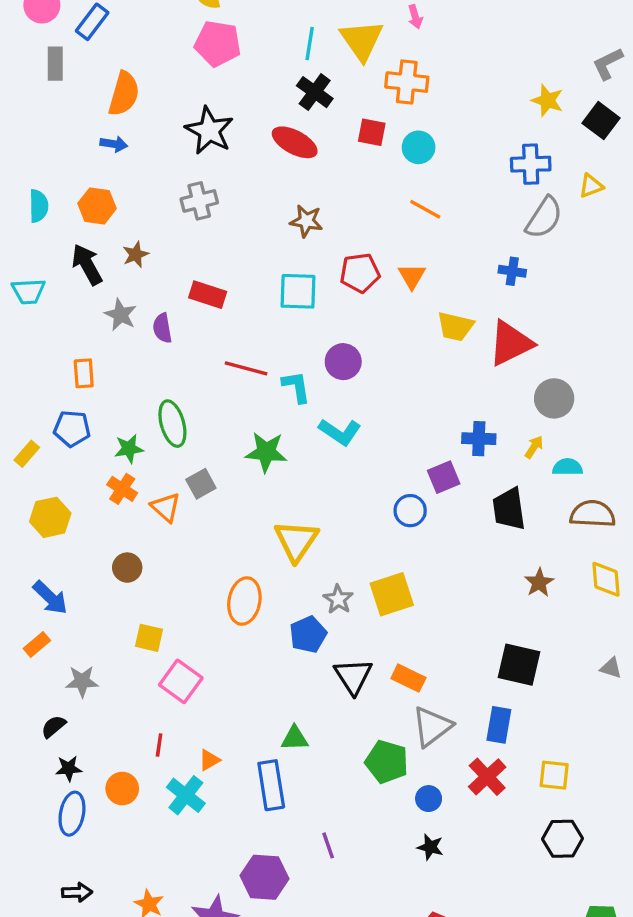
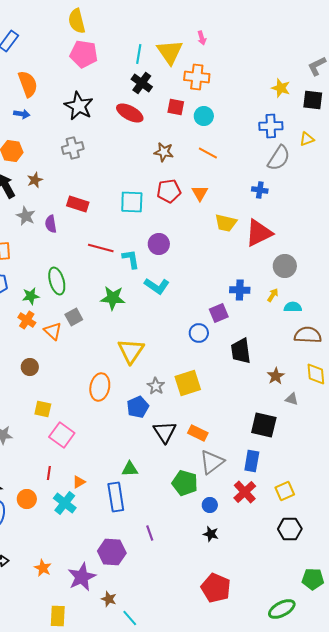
orange semicircle: (124, 94) -> (28, 84), turned -36
black square: (601, 121) -> (313, 100), turned -30
brown star: (306, 221) -> (164, 152), moved
black trapezoid: (509, 509) -> (241, 351), moved
gray triangle: (611, 668) -> (292, 399), moved
yellow square: (554, 775) -> (285, 491), turned -30

